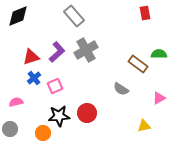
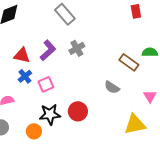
gray cross: (86, 50) -> (77, 48), size x0.7
red triangle: (31, 57) -> (22, 55), turned 30
pink triangle: (159, 98) -> (150, 96), turned -32
yellow triangle: (144, 126) -> (135, 124), size x1.6

